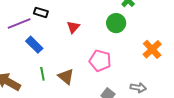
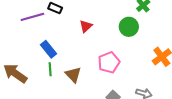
blue rectangle: (34, 45) -> (48, 49), moved
pink pentagon: (100, 61) -> (109, 62), turned 30

